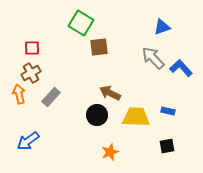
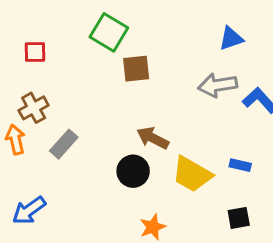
red square: (32, 48) -> (35, 52), moved
gray arrow: (153, 58) -> (218, 85), turned -55
yellow trapezoid: (136, 117) -> (192, 174), turned -152

